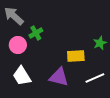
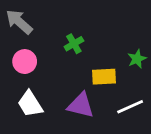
green cross: (36, 33) -> (74, 44), moved

